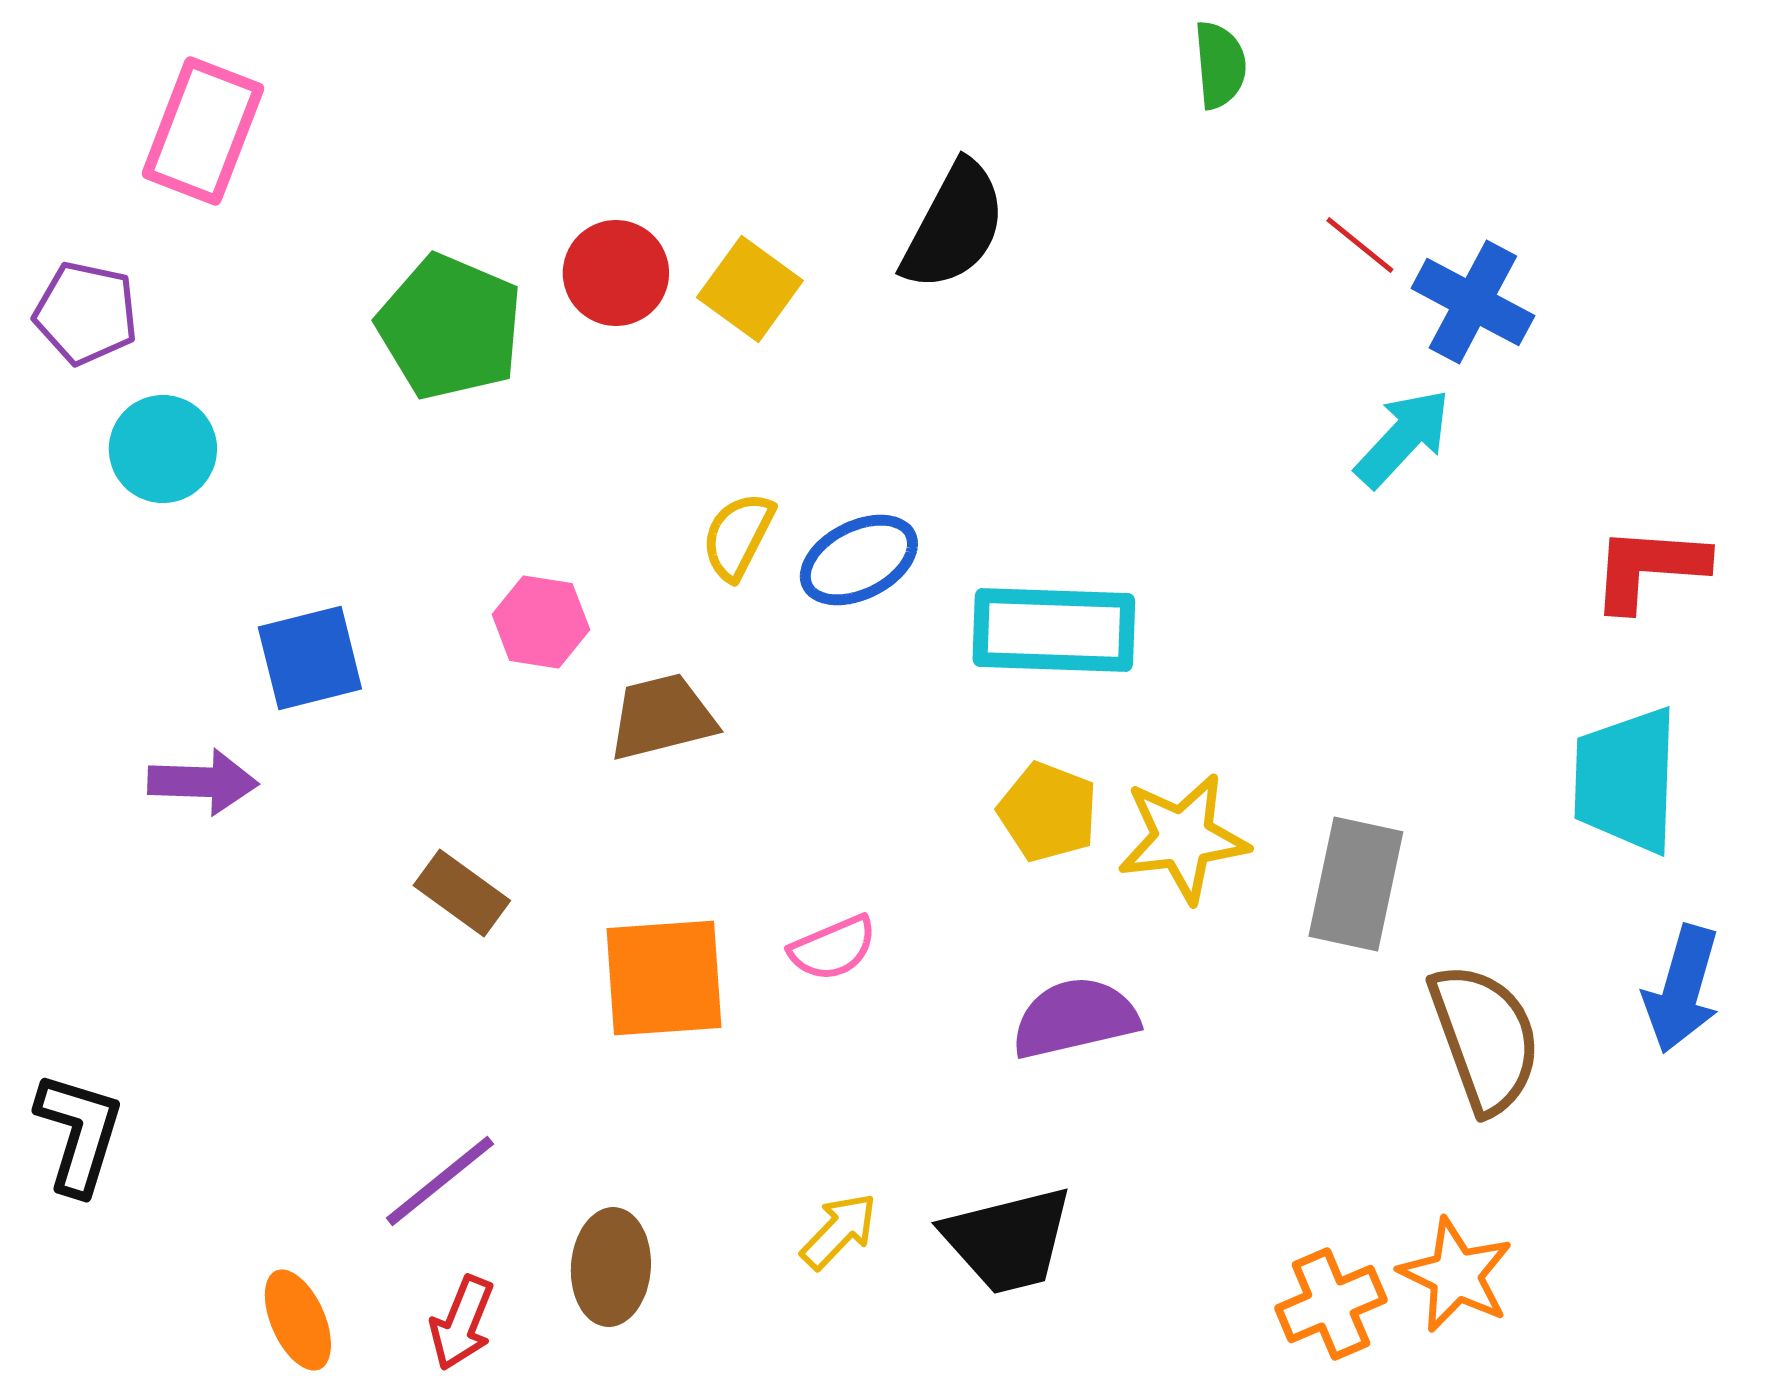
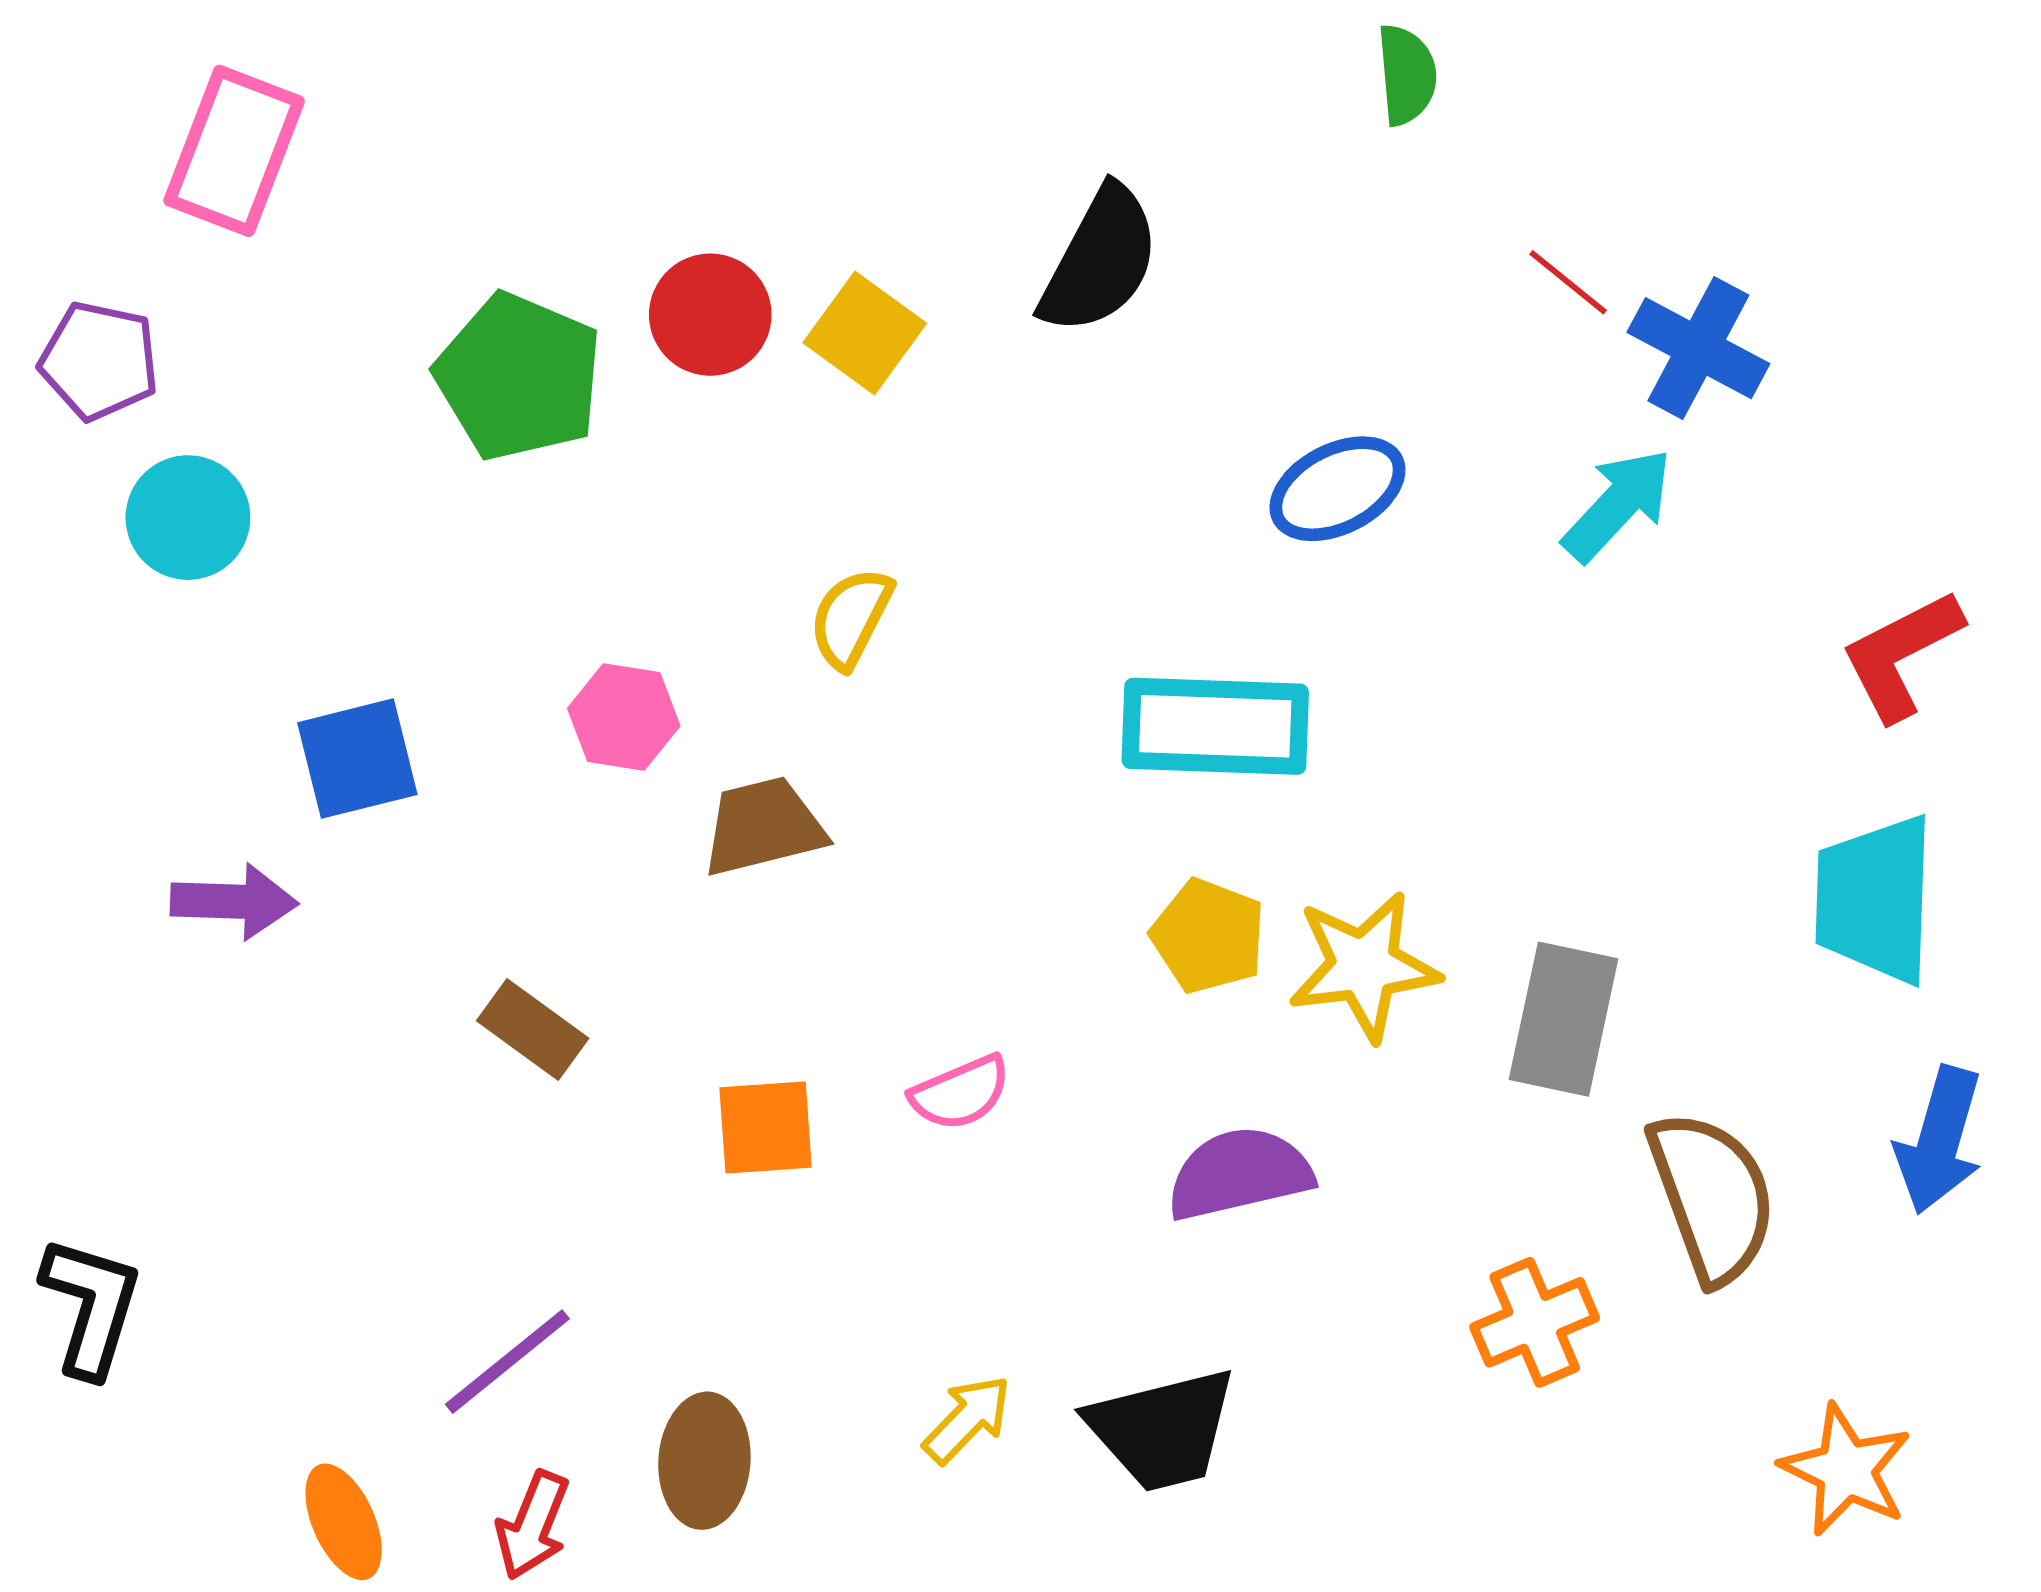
blue ellipse: (859, 560) -> (1337, 489), moved
red L-shape: (1649, 568) -> (1901, 655), turned -31
orange square: (664, 978) -> (766, 1127), size x0.7
orange star: (1456, 1275) -> (1846, 1470), moved
orange cross: (1331, 1304) -> (1535, 1322), moved

